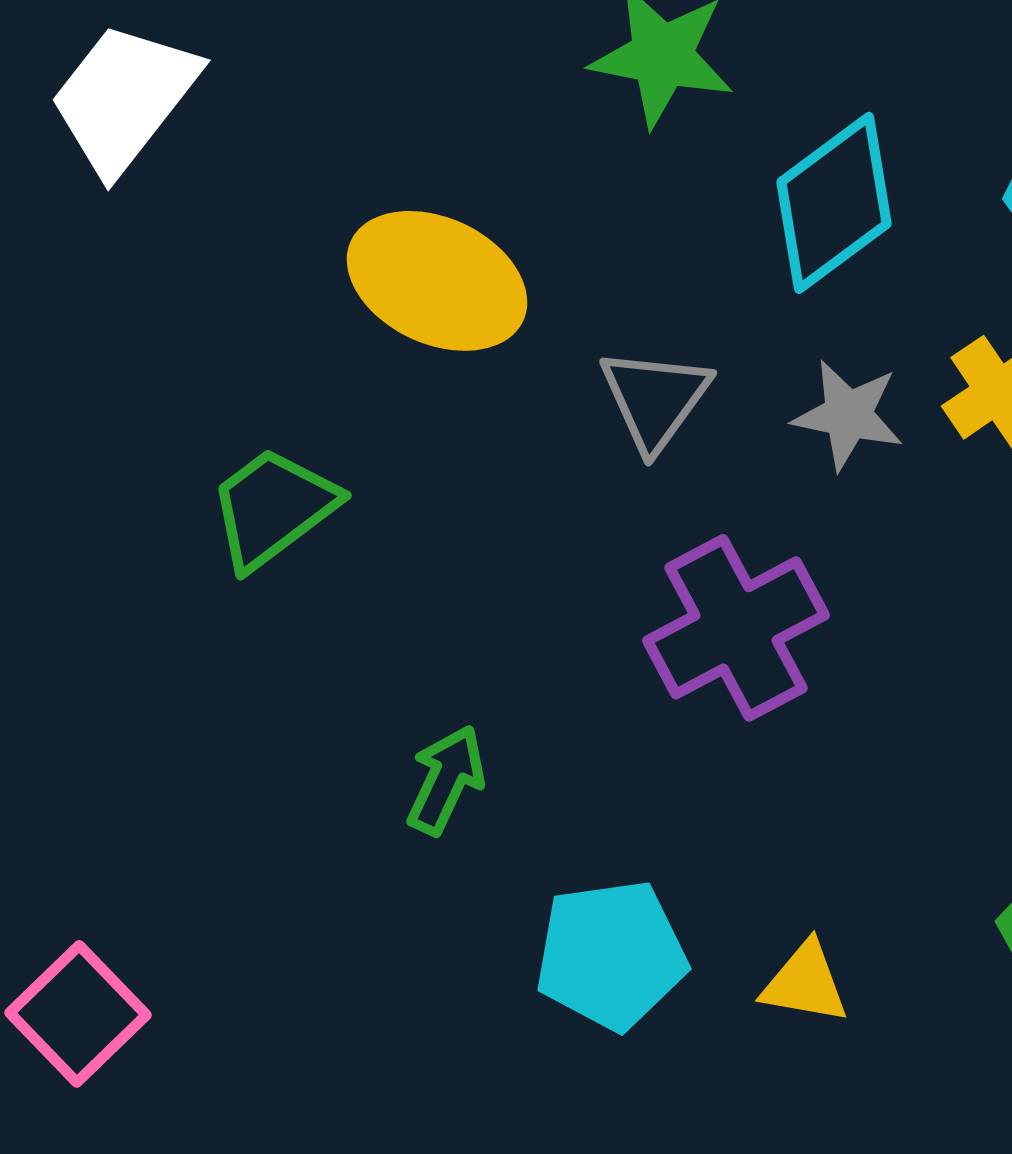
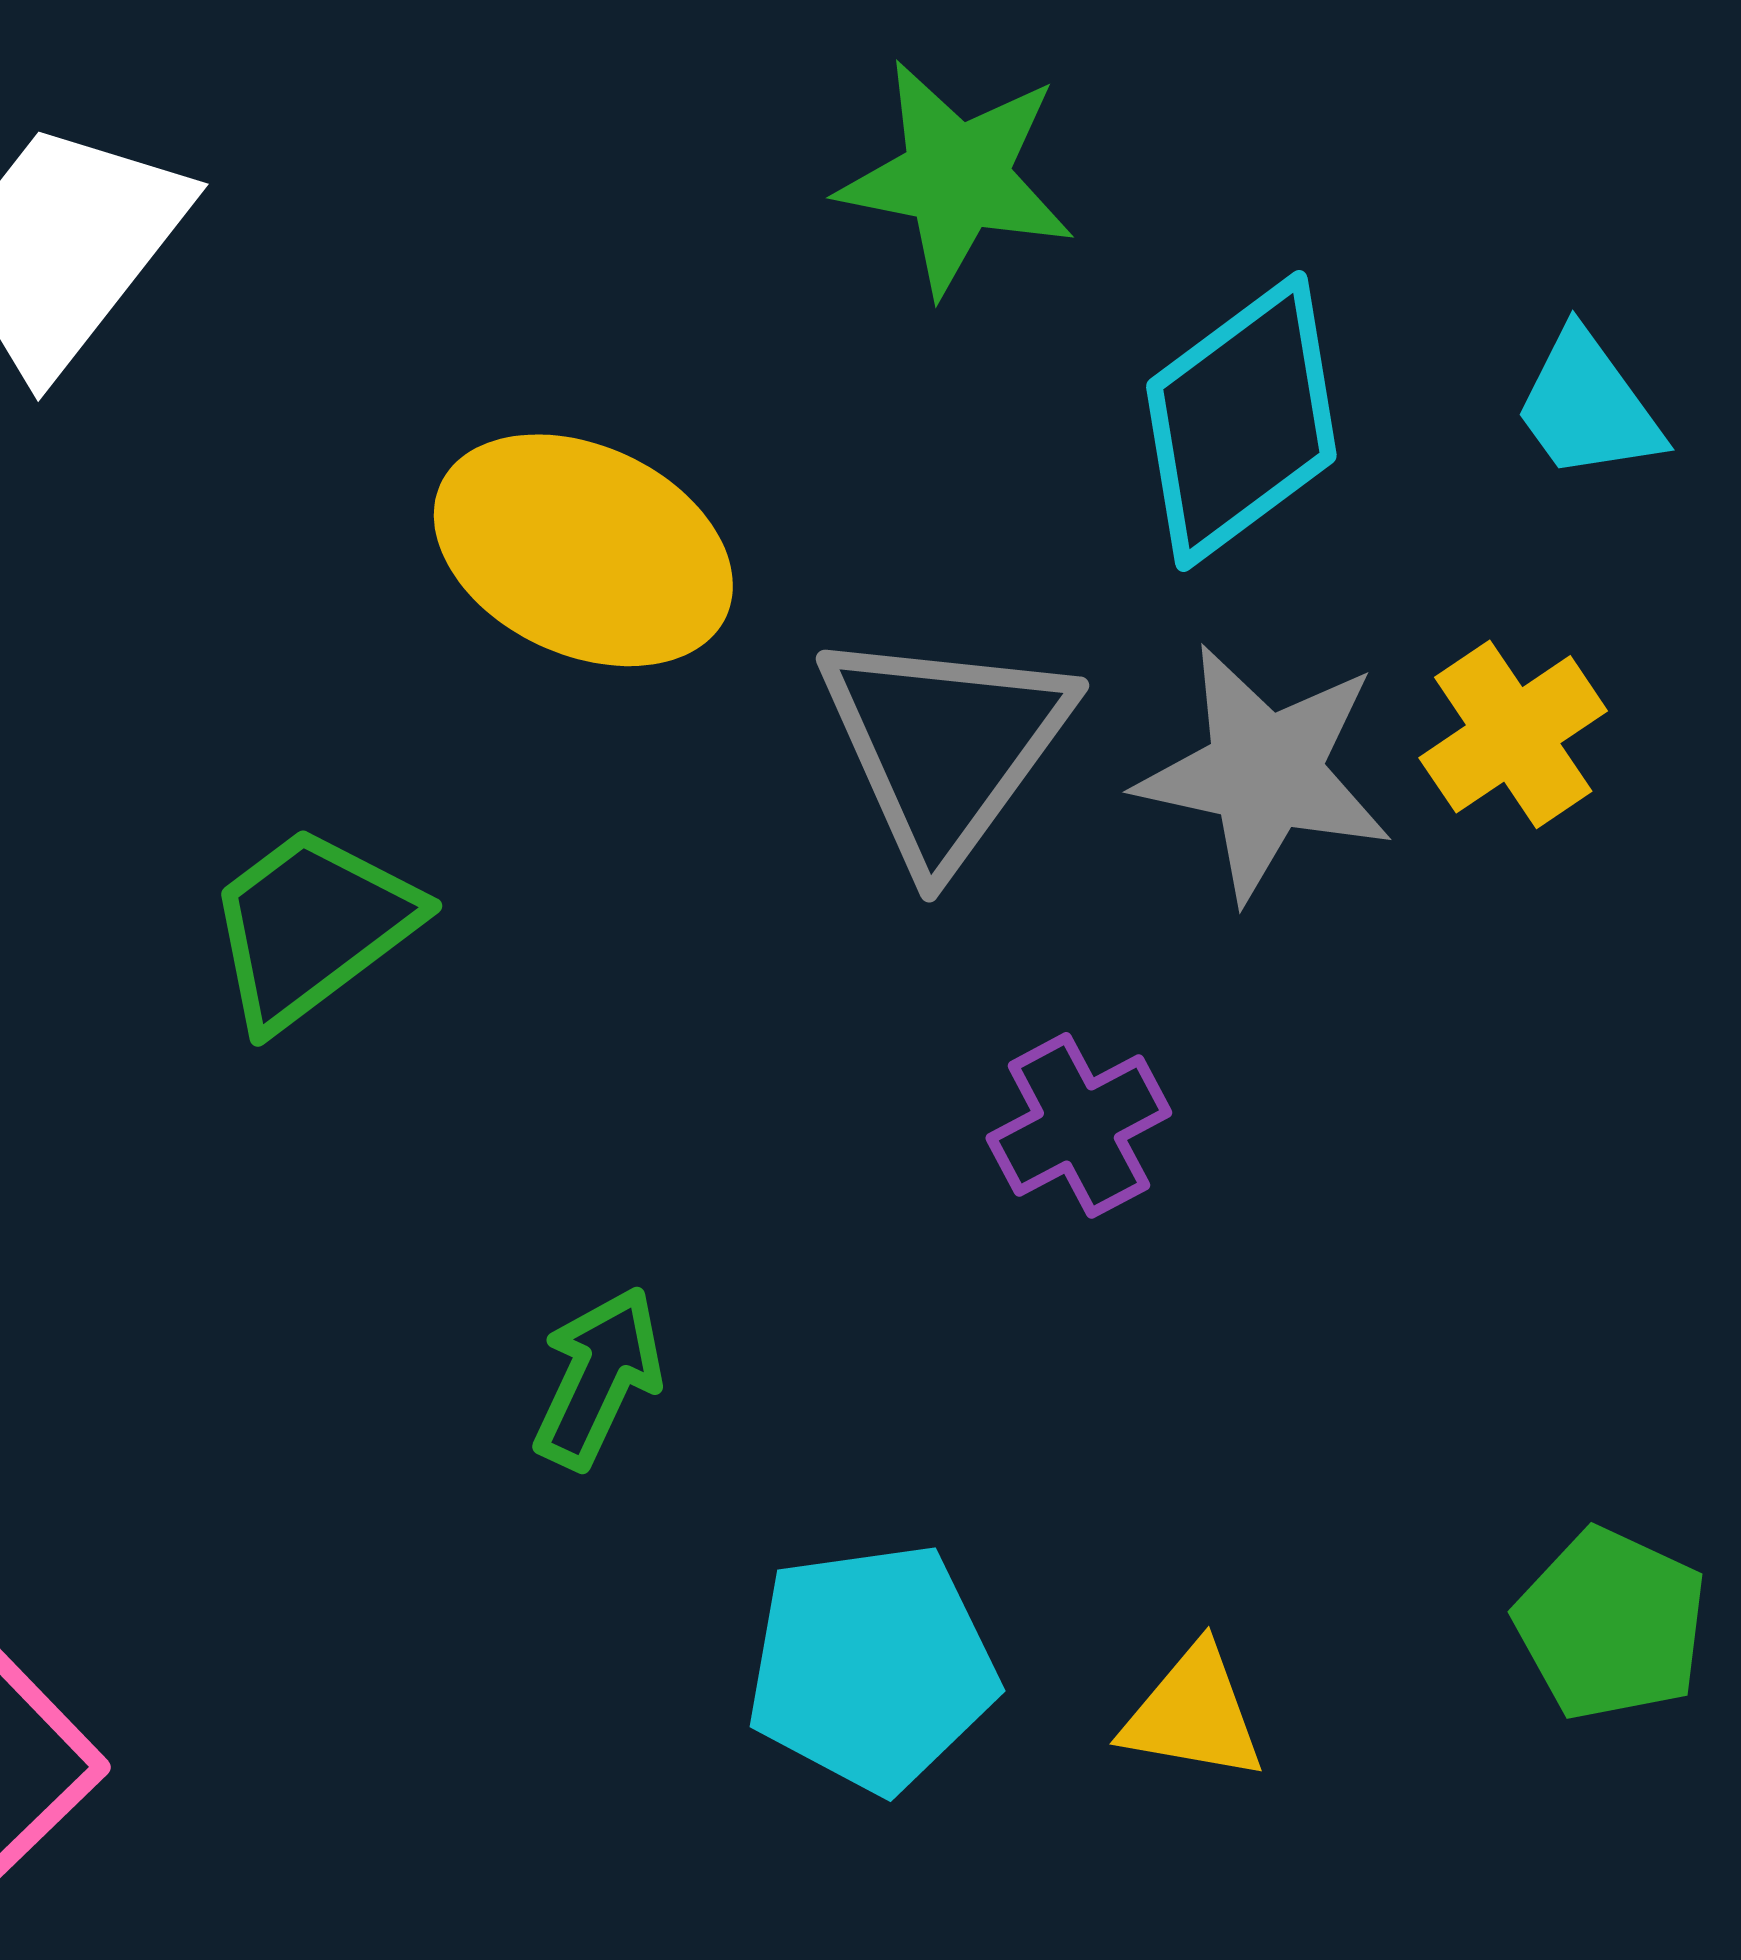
gray triangle: (655, 399) -> (945, 746), size x1.4
gray star: (848, 415) -> (1265, 772), size x1.4
purple cross: (736, 628) -> (1079, 1125), size x0.6

